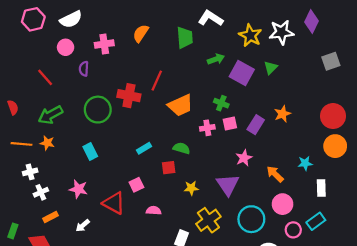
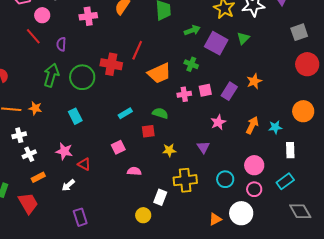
pink circle: (66, 47) -> (42, 15), moved
purple semicircle: (84, 69) -> (61, 44), moved
red line: (45, 77) -> (33, 36), moved
green cross: (221, 103) -> (191, 64), moved
green arrow: (50, 115) -> (51, 75), moved, turned 135
red circle: (333, 116) -> (307, 64), moved
orange arrow: (275, 174) -> (252, 125), moved, turned 72
purple triangle: (228, 185) -> (203, 147), size x0.6
red triangle: (114, 203) -> (84, 164), moved, size x0.6
cyan circle: (251, 219) -> (225, 179), size x0.7
yellow cross: (208, 220) -> (185, 180), turned 30
pink circle: (293, 230) -> (254, 189), moved

